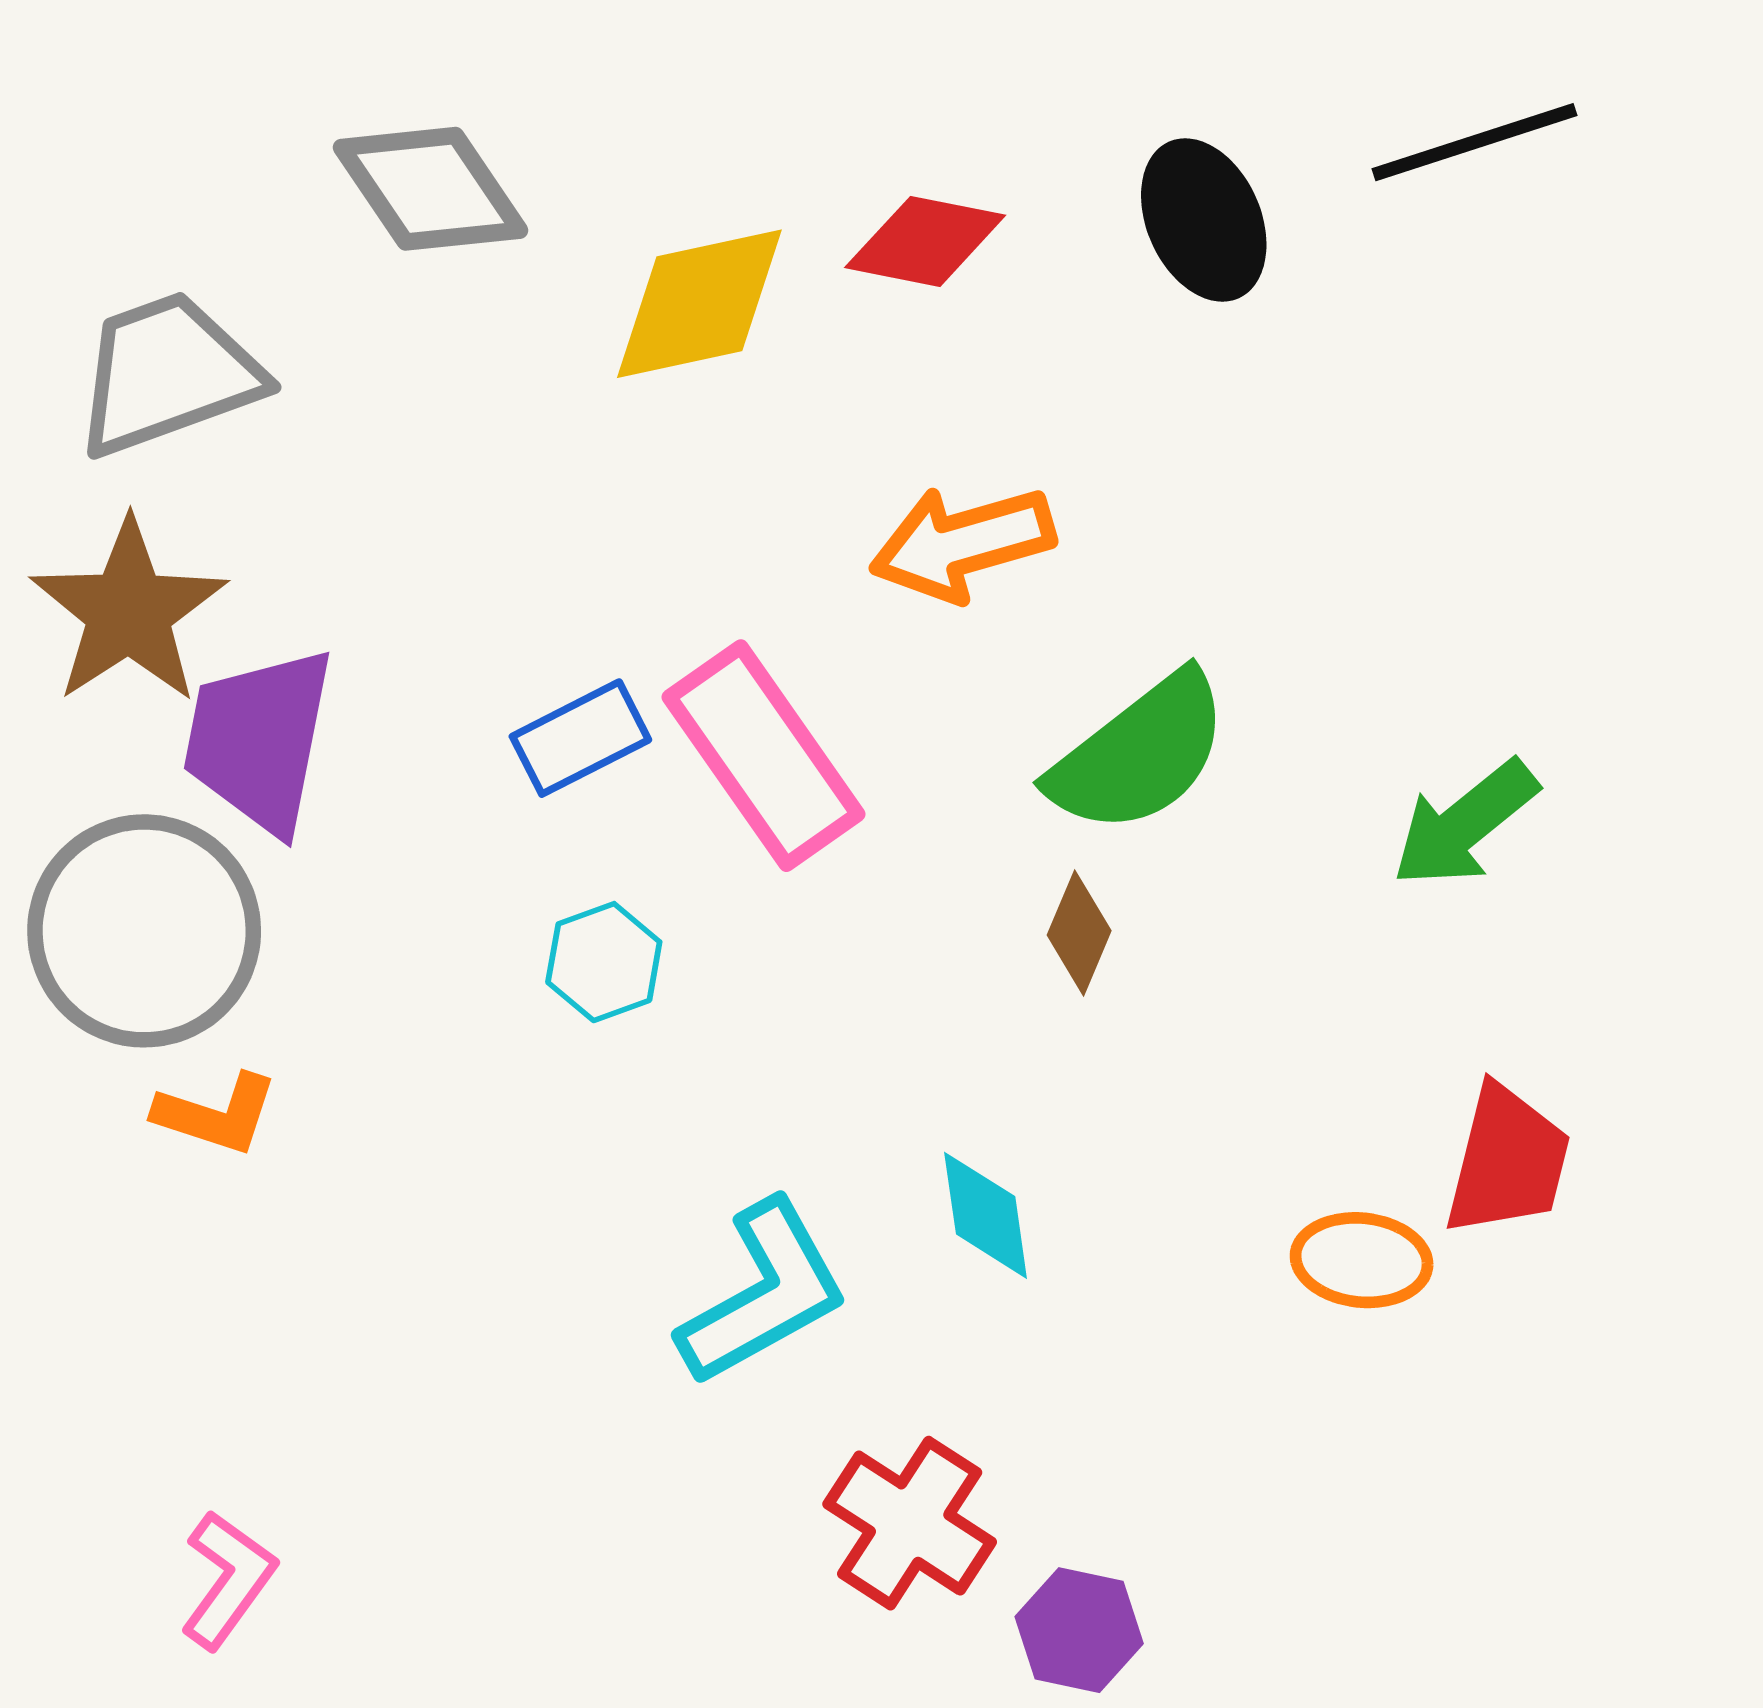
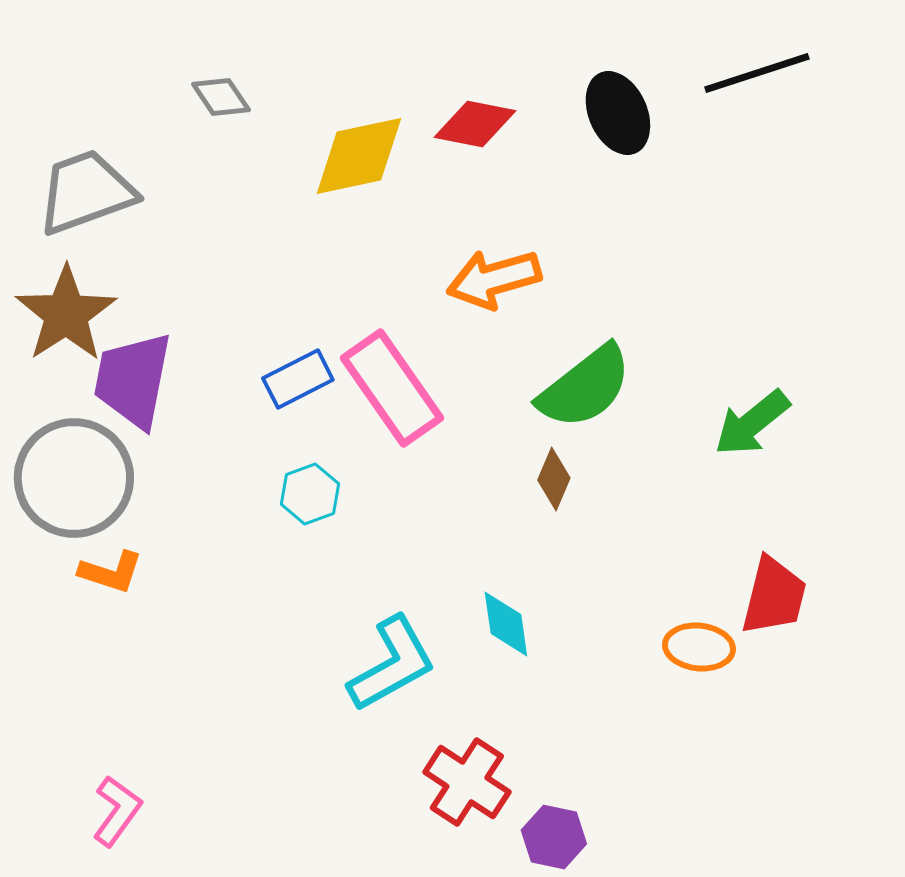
gray diamond: (430, 189) -> (221, 97), size x0.6

